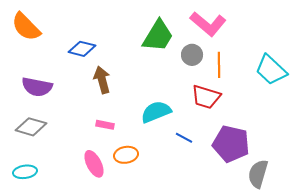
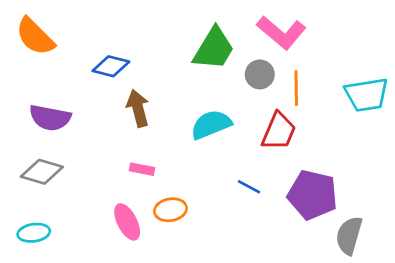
cyan trapezoid: (271, 70) -> (367, 95), turned -52
red trapezoid: (206, 97) -> (279, 131), turned -84
cyan semicircle: (156, 112) -> (211, 124), moved

